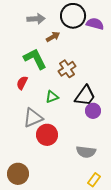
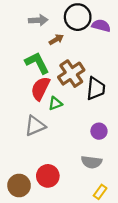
brown cross: (67, 69) -> (71, 74), size x1.4
red semicircle: (22, 83) -> (40, 88), moved, size x1.6
black trapezoid: (85, 96) -> (96, 88), moved, turned -30
purple circle: (93, 111) -> (99, 131), moved
red circle: (47, 135) -> (48, 176), moved

